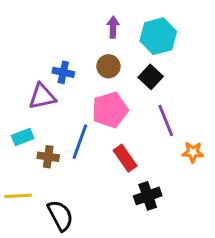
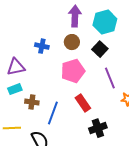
purple arrow: (113, 27) -> (75, 16), size x1.5
purple triangle: (42, 96) -> (16, 67), moved
blue line: (80, 142) -> (53, 113), moved

